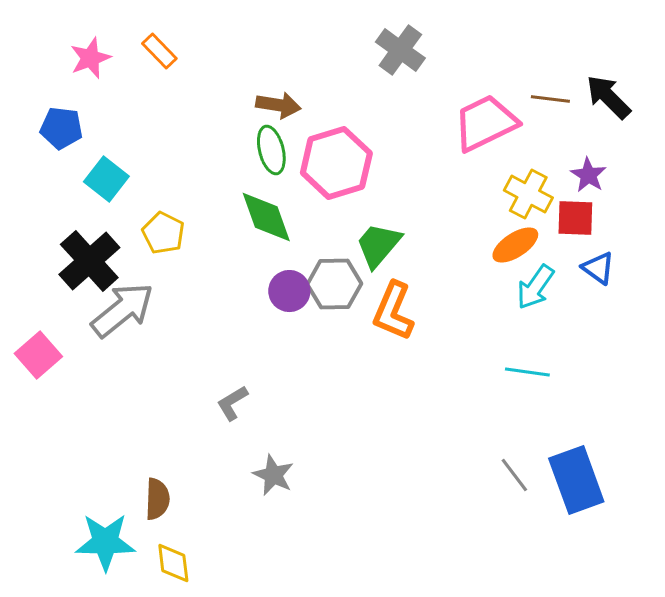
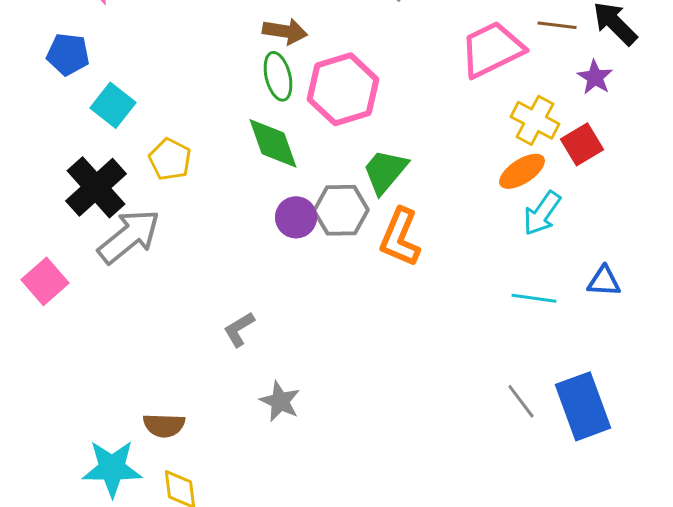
purple star: (588, 175) -> (595, 77), moved
red square: (575, 218) -> (582, 144), turned -33
blue triangle: (598, 268) -> (604, 281), moved, turned -33
brown semicircle: (157, 499) -> (164, 425), turned 90

